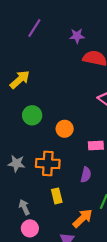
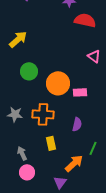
orange circle: (65, 129) -> (58, 83), size x1.5
pink rectangle: (96, 146) -> (80, 92), moved

